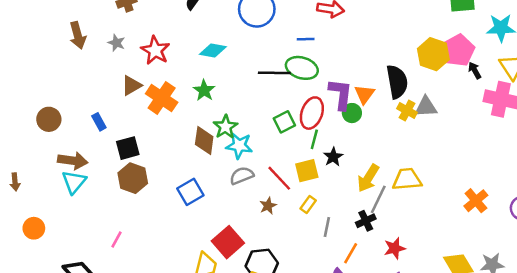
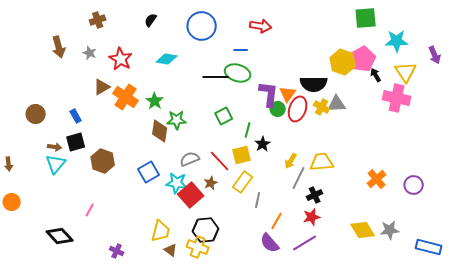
black semicircle: (397, 82) -> (314, 84), turned 100
green star: (204, 90) -> (155, 101), moved
red ellipse: (312, 113) -> (298, 109), moved
green star: (225, 127) -> (177, 120), turned 30
cyan star: (239, 146) -> (177, 183), moved
black square: (128, 148) -> (76, 142), moved
brown arrow: (73, 161) -> (55, 147), size x0.6
yellow arrow: (368, 178) -> (291, 161), size x0.7
yellow rectangle: (308, 204) -> (243, 182), size x1.5
black cross: (366, 221) -> (315, 195), moved
orange circle: (34, 228) -> (12, 202), moved
red square: (228, 242) -> (191, 195), moved

